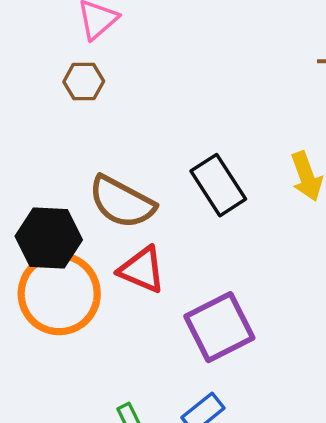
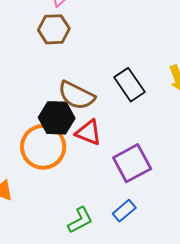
brown hexagon: (84, 82) -> (54, 29), size x1.4
black hexagon: (49, 238) -> (57, 118), moved

